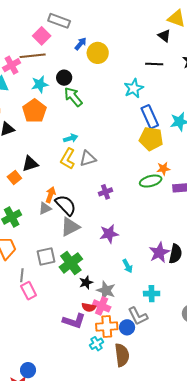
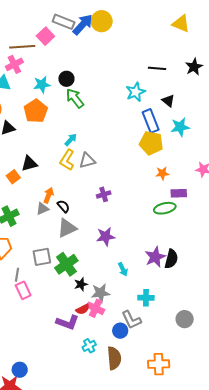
black triangle: (164, 36) -> (168, 101), moved
blue arrow: (81, 44) -> (83, 24), moved, size x1.6
yellow circle: (98, 53) -> (102, 21), moved
brown line: (33, 56) -> (22, 47), moved
cyan arrow: (71, 138) -> (71, 140), turned -32
green ellipse: (151, 181) -> (165, 208), moved
black semicircle: (66, 205) -> (63, 206), size x0.6
gray star: (106, 290) -> (101, 293), turned -30
red semicircle: (89, 307) -> (83, 309), turned -40
orange cross: (107, 326) -> (159, 364), moved

